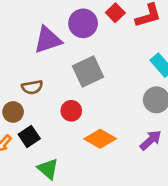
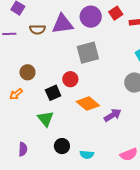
brown semicircle: (32, 87) -> (37, 29), moved
black square: (29, 137) -> (53, 93), moved
purple arrow: (151, 140) -> (113, 115), moved

